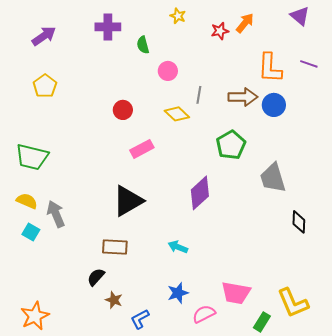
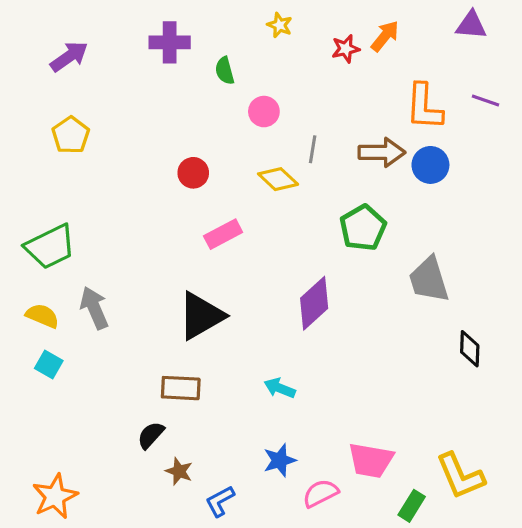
purple triangle: (300, 16) -> (471, 25), turned -35
green trapezoid: (32, 157) -> (50, 247), turned -40
gray arrow: (56, 214) -> (94, 308), moved

